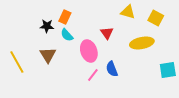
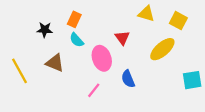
black star: (47, 26) -> (45, 30), moved
yellow ellipse: (142, 43) -> (162, 49), turned -30
brown triangle: (48, 55) -> (55, 63), turned -36
pink line: (93, 75) -> (94, 90), moved

